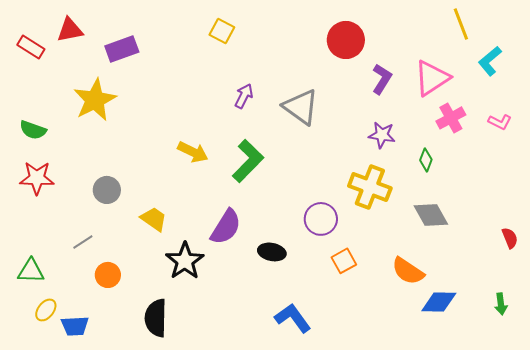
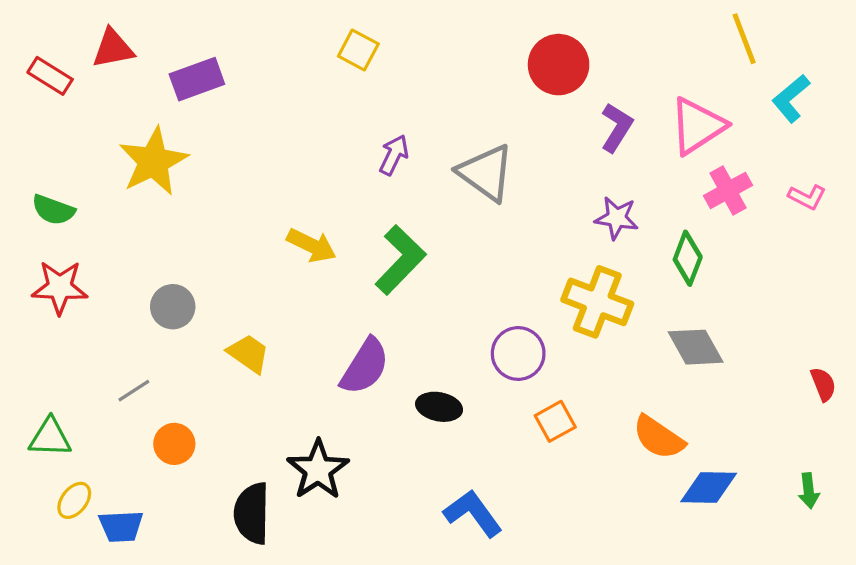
green diamond: (426, 160) -> (688, 258), size x1.4
black star: (185, 261) -> (318, 470), moved

